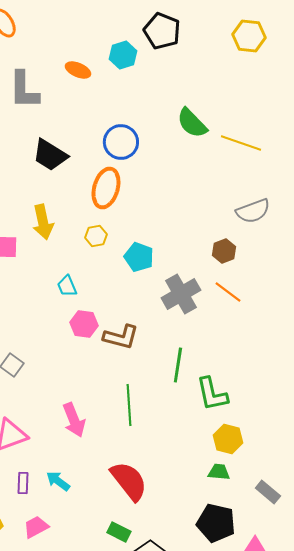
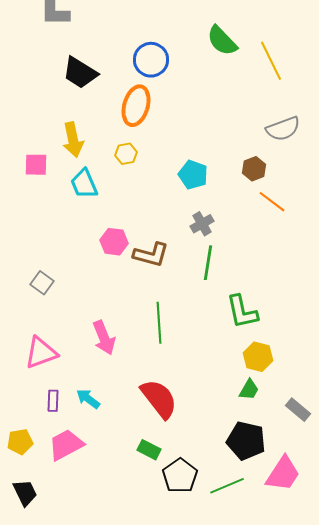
yellow line: (241, 143) -> (271, 61), turned 45
cyan pentagon: (139, 257) -> (193, 175), moved
cyan trapezoid: (67, 286) -> (84, 184), moved, size x1.4
orange line: (228, 292) -> (272, 202), moved
gray cross: (181, 294) -> (202, 224), moved, size x0.6
green line: (178, 365) -> (208, 263), moved
green trapezoid: (219, 472) -> (249, 390), turned 115
pink trapezoid: (36, 527) -> (66, 445), size x1.4

